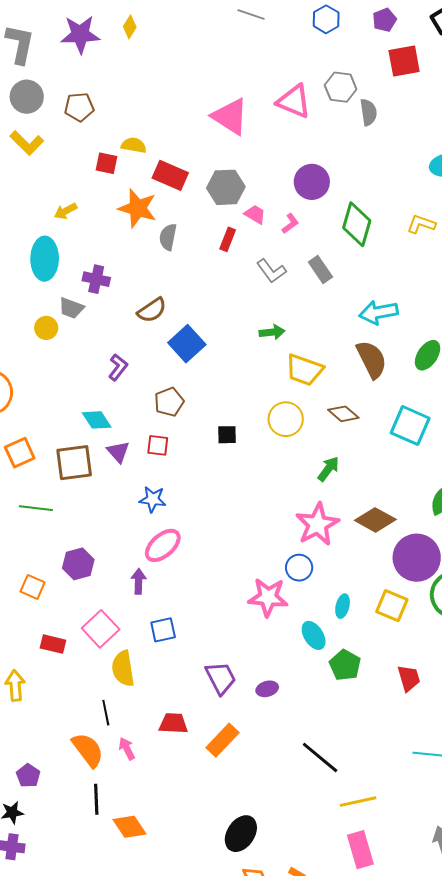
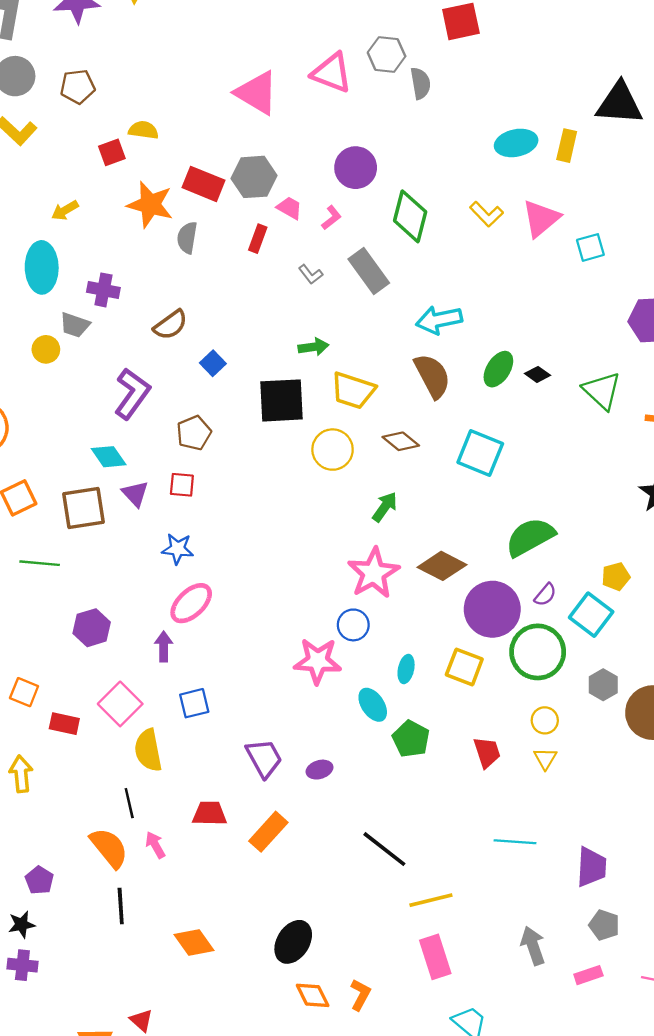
red square: (107, 163) -> (112, 152), turned -30
red rectangle: (170, 175) -> (204, 184), moved
yellow L-shape: (421, 224) -> (486, 214), turned -152
gray rectangle: (320, 269) -> (369, 271), size x1.4
gray L-shape: (271, 271) -> (311, 274), size x0.7
blue square: (187, 344) -> (213, 363), size x0.6
purple L-shape: (118, 367) -> (132, 394), size x1.6
black square: (227, 435) -> (281, 400), moved, size x2.0
orange square: (33, 587) -> (24, 692), moved
orange diamond: (129, 827) -> (194, 942), moved

